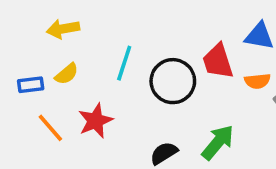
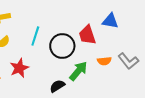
orange semicircle: (257, 81) -> (104, 61), moved
green arrow: (218, 142) -> (78, 71), moved

